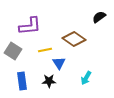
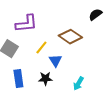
yellow line: (45, 50) -> (41, 48), turned -40
cyan arrow: (86, 78) -> (78, 84), moved

